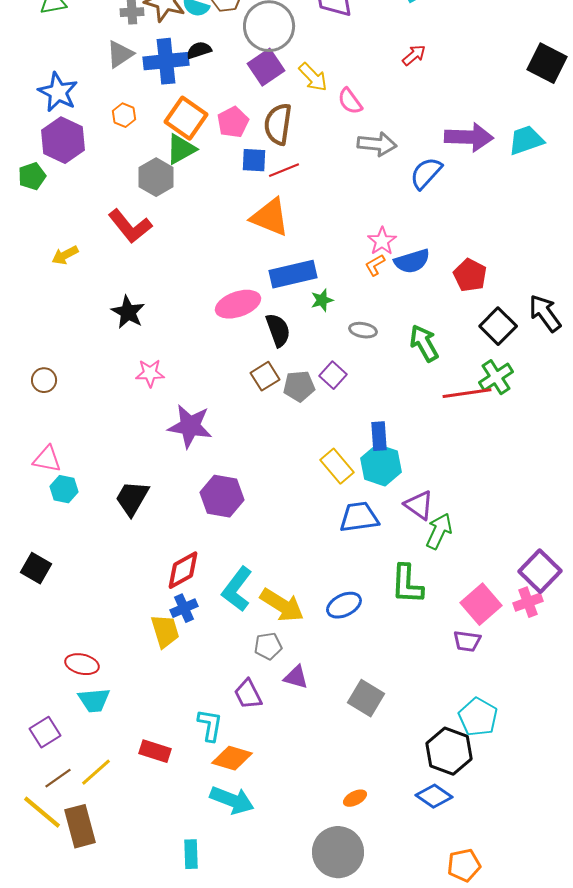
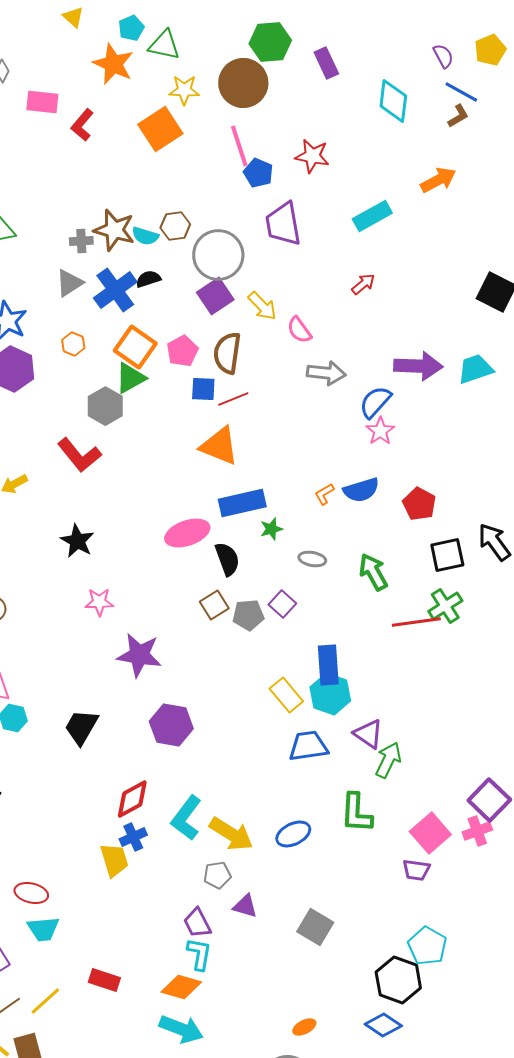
blue cross: (166, 61) -> (115, 290), turned -30
pink star: (382, 241) -> (380, 431), moved
black square: (498, 326) -> (447, 555), turned 33
blue rectangle: (379, 436) -> (328, 665), size x1.4
cyan L-shape: (210, 725) -> (199, 954), moved

